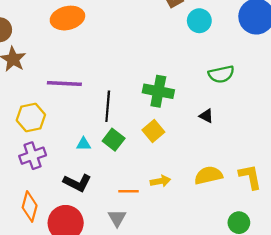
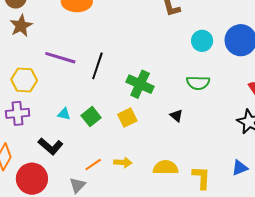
cyan circle: (199, 21) -> (202, 41), moved
black line: (108, 106) -> (97, 66), moved
orange line: (129, 191) -> (93, 165), turned -48

